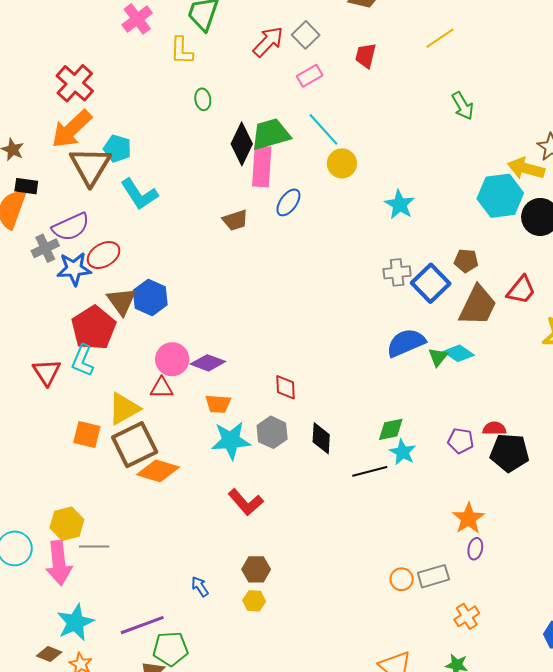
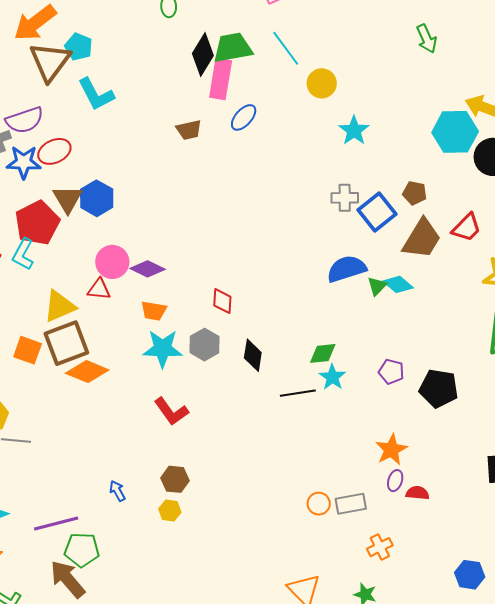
yellow circle: (342, 163) -> (322, 83), moved
red semicircle: (494, 428) -> (417, 493), moved
orange square: (87, 435) -> (28, 350), moved

